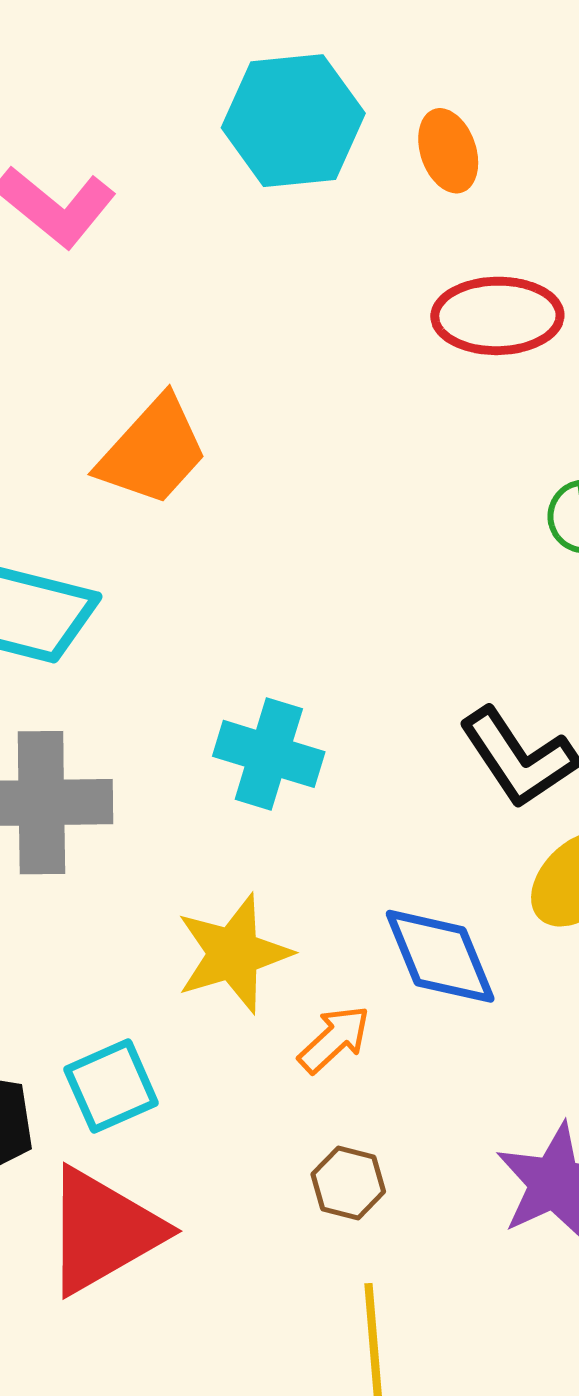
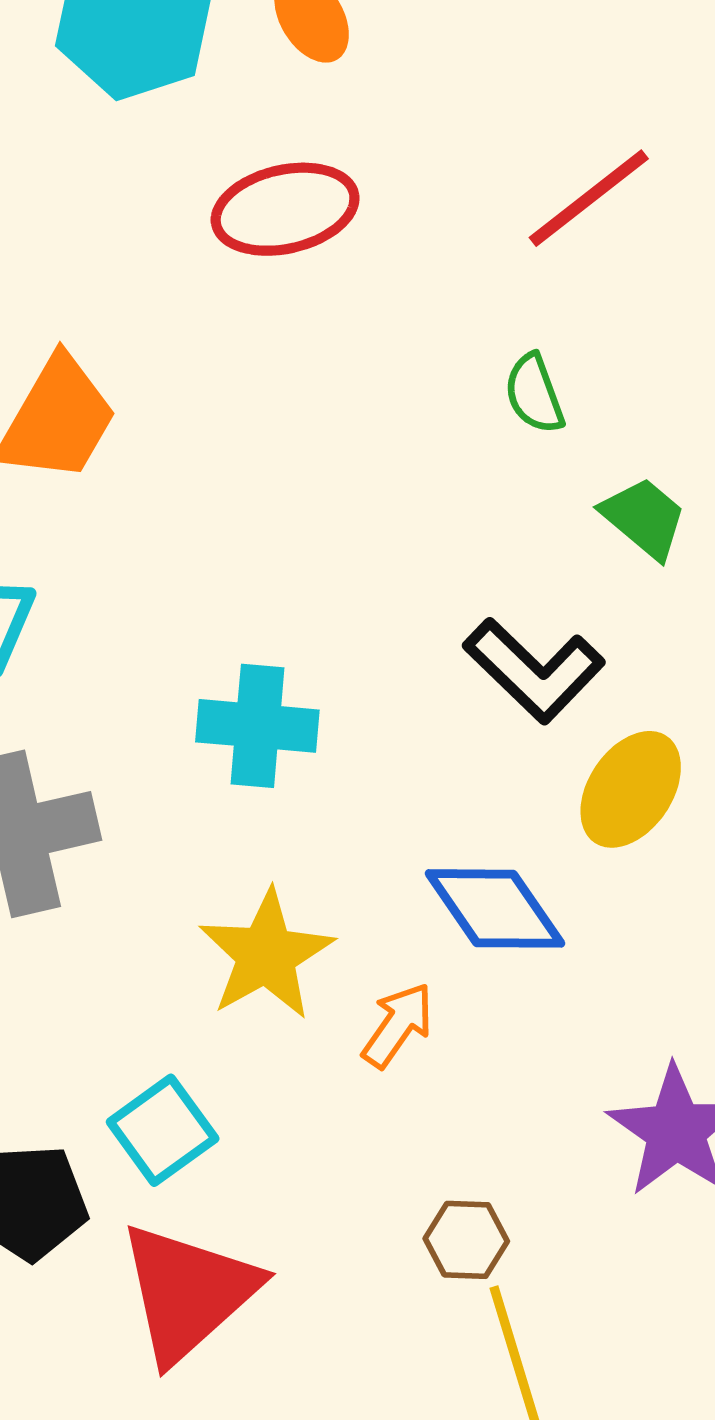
red ellipse: (497, 316) -> (285, 209), moved
brown hexagon: (348, 1183) -> (466, 1240), moved

